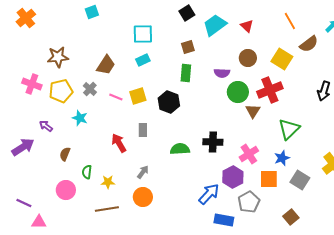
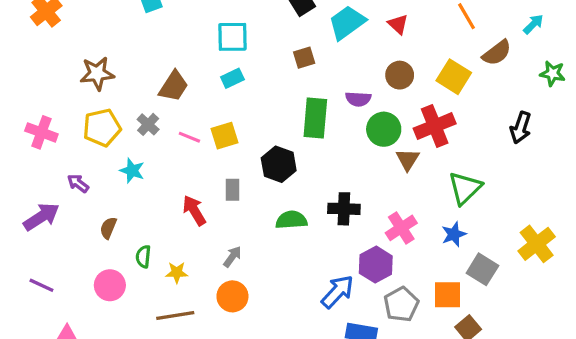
green rectangle: (186, 73) -> (315, 118), moved, size x1.4
pink cross: (32, 84) -> (41, 132), moved
black hexagon: (169, 102) -> (279, 164), moved
orange square: (269, 179) -> (447, 295), moved
purple line: (24, 203) -> (41, 285), moved

